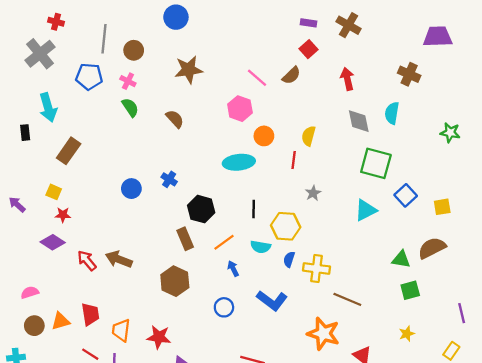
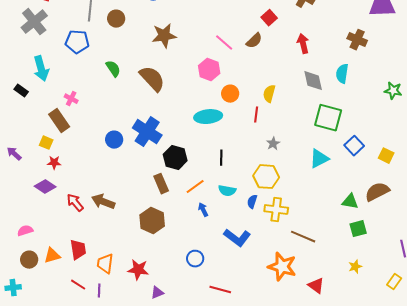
pink cross: (128, 81) -> (71, 99), moved
brown semicircle: (175, 119) -> (152, 79), size x1.6
black rectangle: (25, 133) -> (21, 91), turned -48
brown rectangle: (69, 151) -> (59, 121), moved, turned -70
blue cross: (169, 179) -> (147, 132), size x2.0
yellow square: (442, 207) -> (386, 156), turned 35
yellow hexagon: (286, 226) -> (266, 177), moved
blue circle: (224, 307) -> (195, 259), moved

